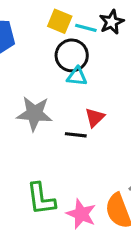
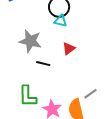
black line: (76, 135) -> (43, 64), moved

